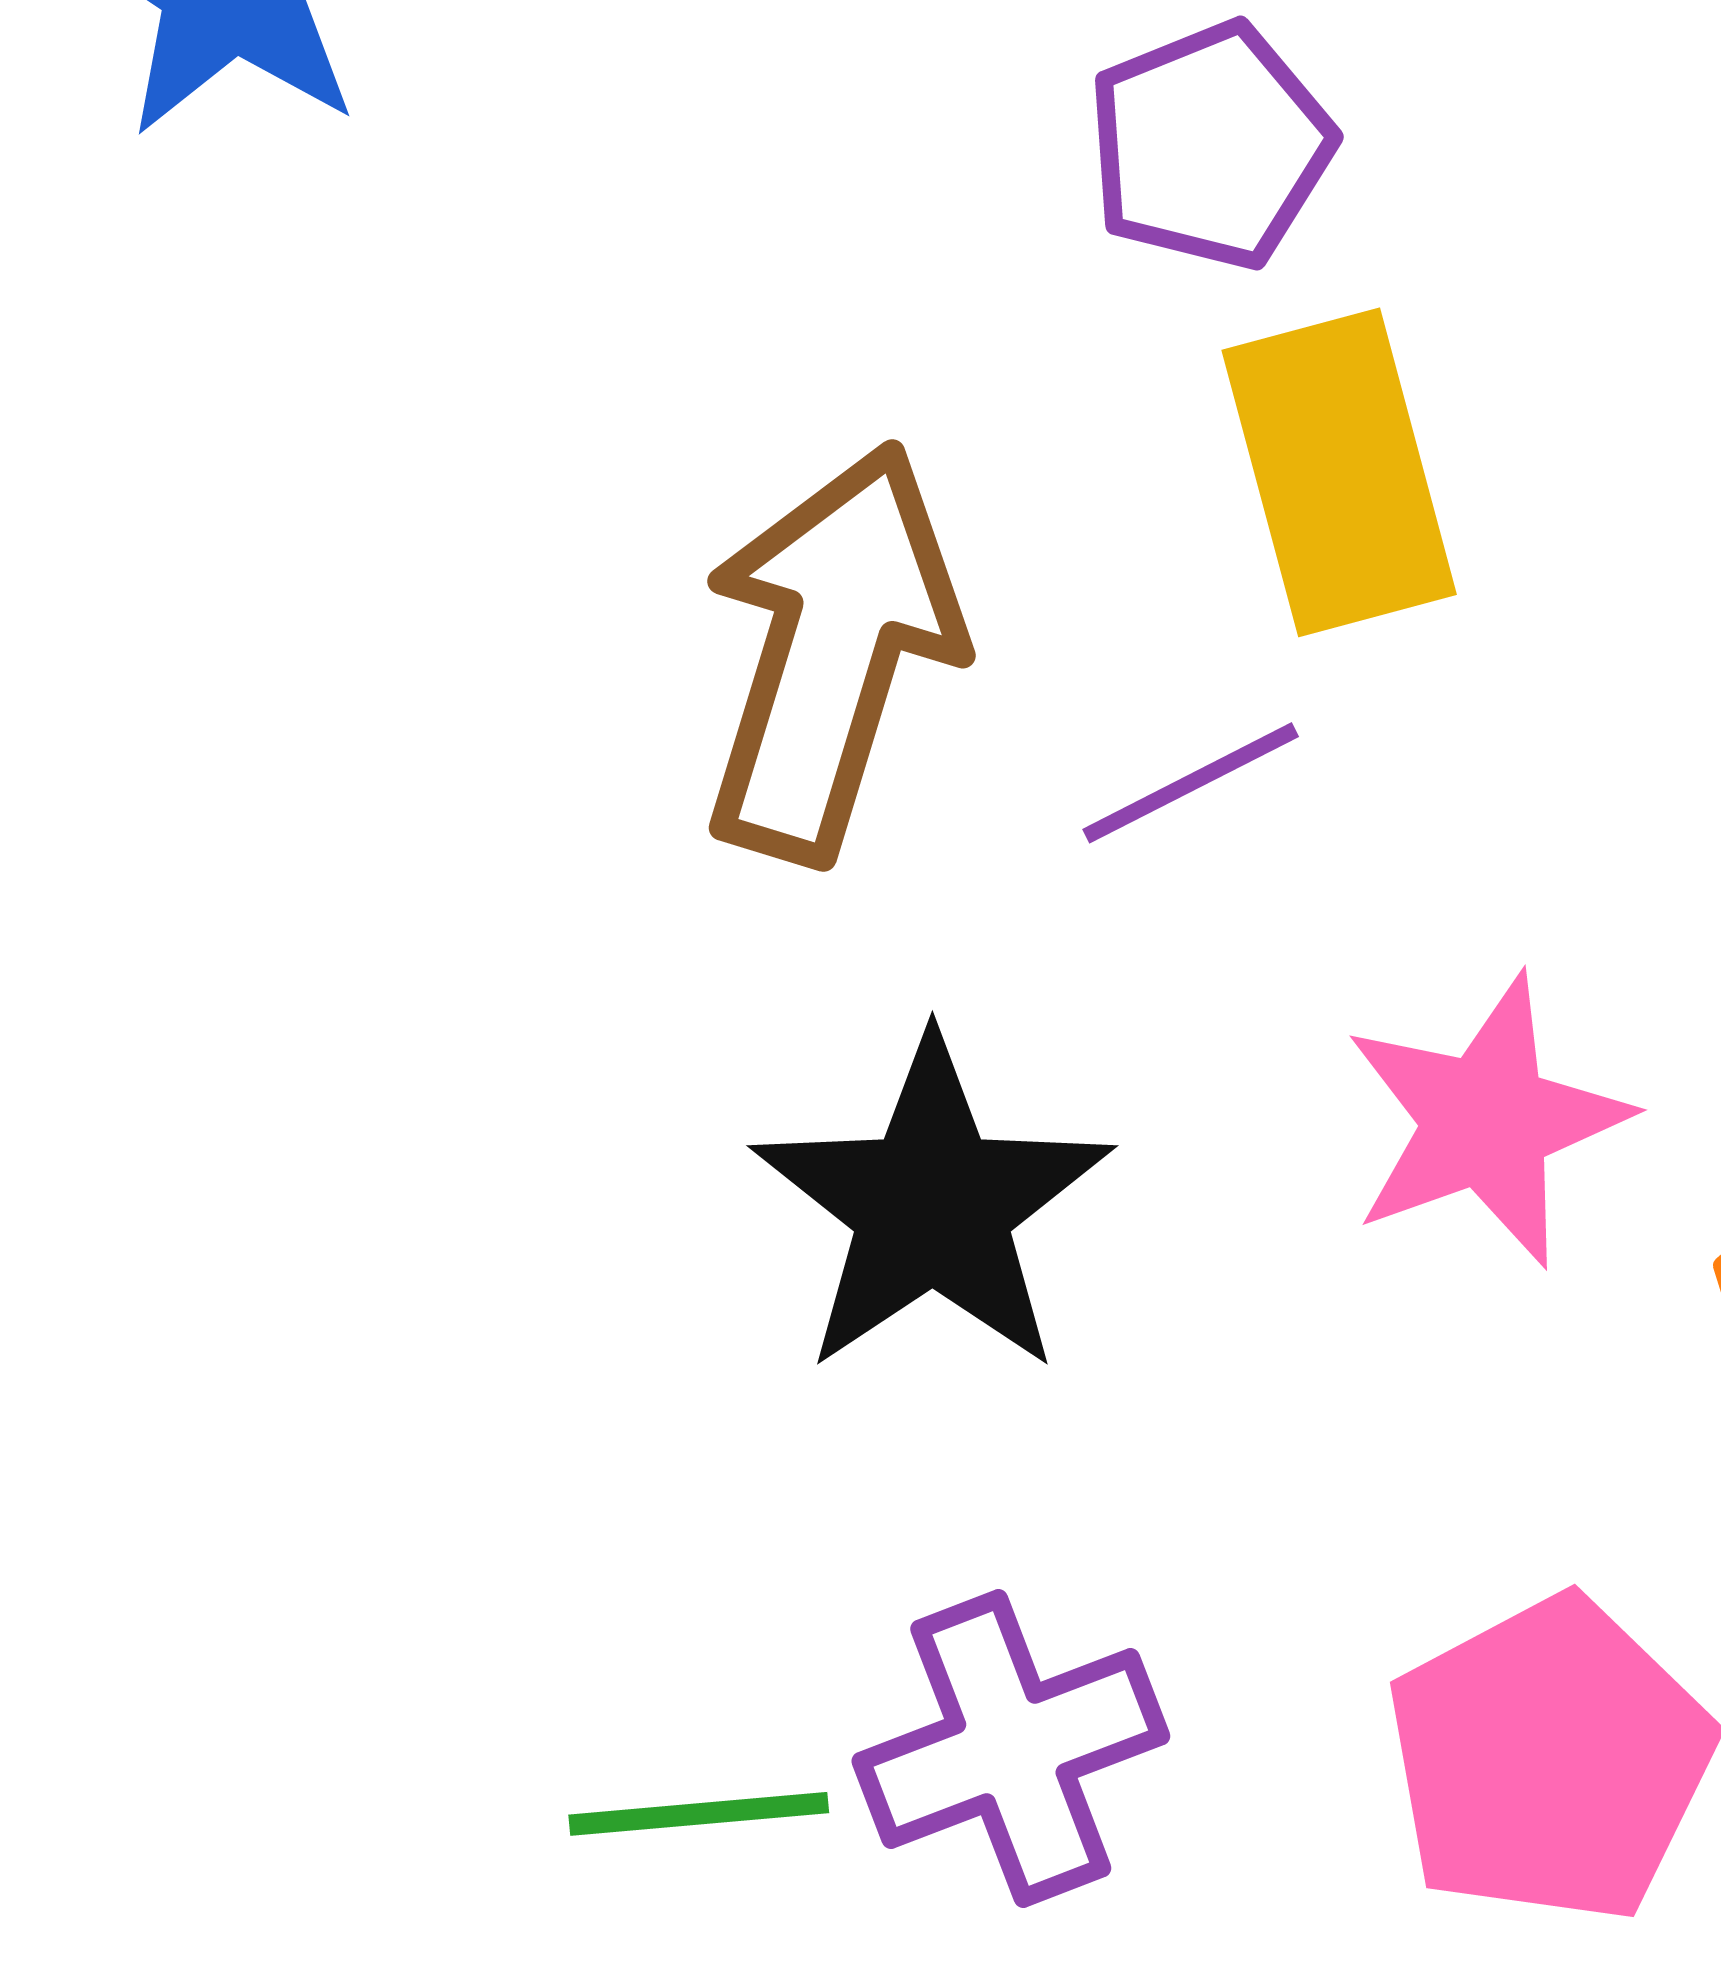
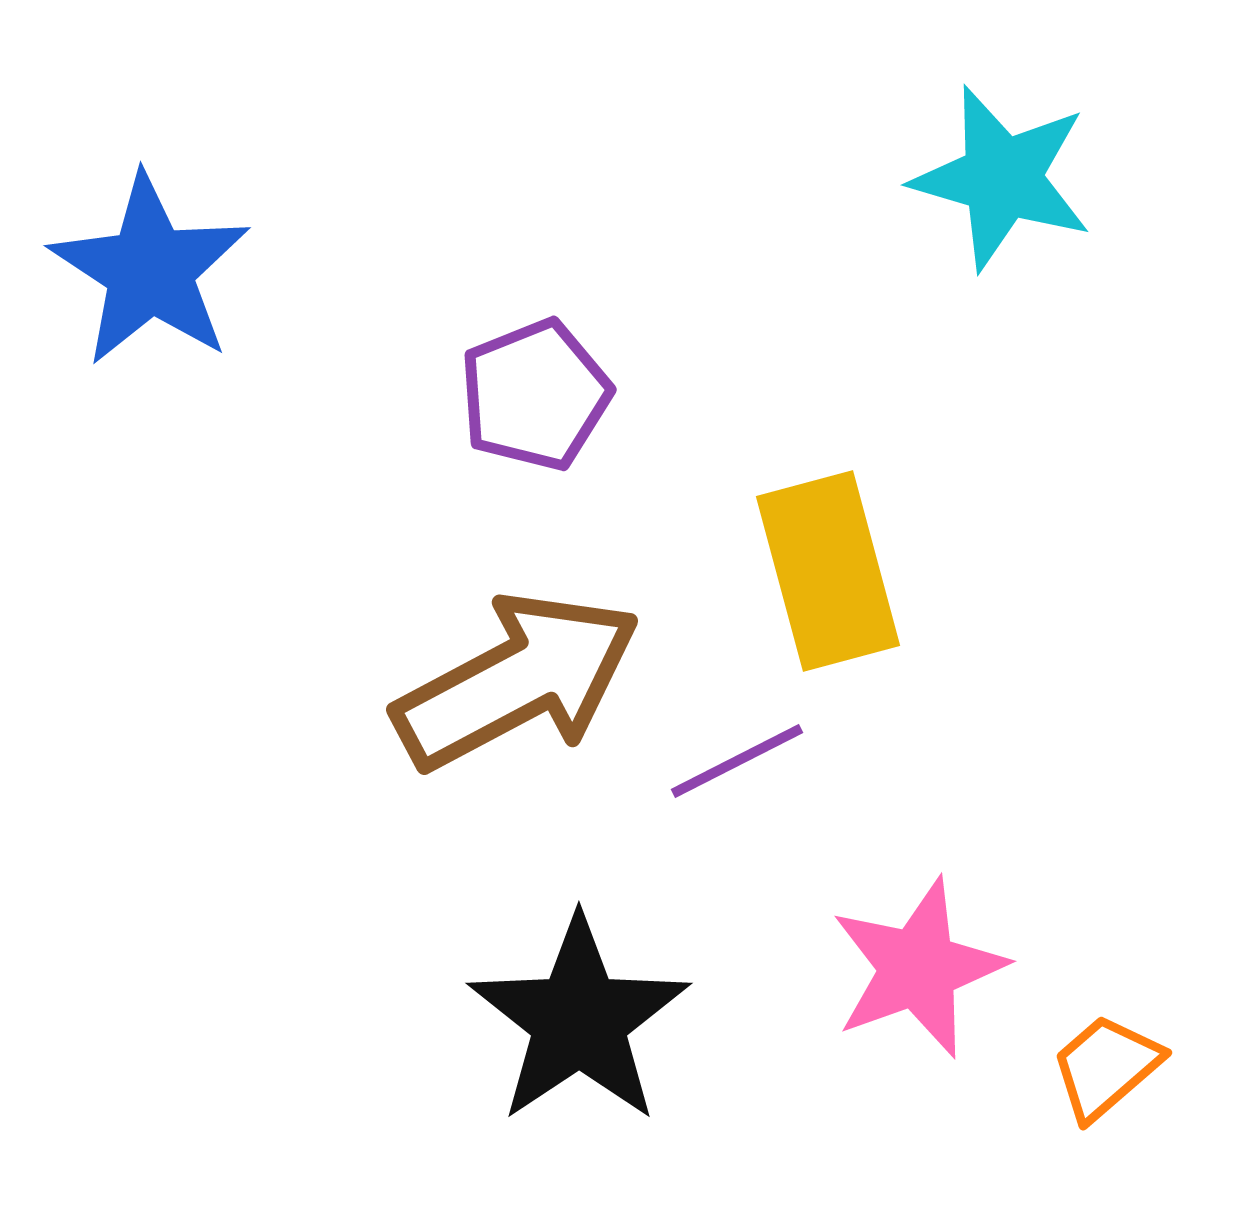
purple pentagon: (1210, 146) -> (535, 395), moved
brown arrow: (831, 652) -> (517, 681), turned 45

